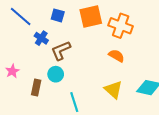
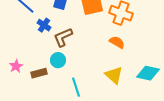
pink star: (12, 71) -> (16, 66), moved
brown rectangle: (36, 88) -> (39, 73), turned 63

